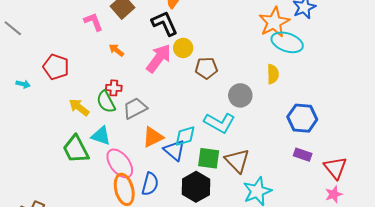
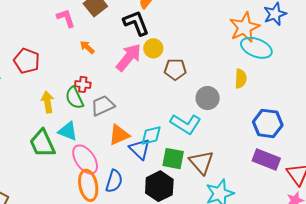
yellow arrow: (79, 107) -> (48, 102), turned 40
purple rectangle: (303, 155) -> (266, 160), size x1.5

